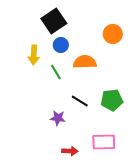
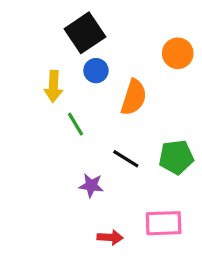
orange semicircle: (85, 62) -> (134, 97), turned 110
green line: (56, 72) -> (76, 124), moved

